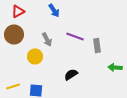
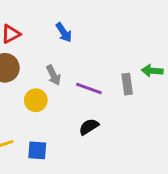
purple line: (75, 36) -> (89, 88), moved
green arrow: (115, 68) -> (152, 71), moved

